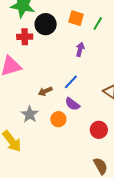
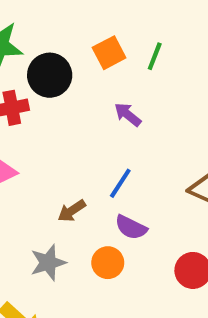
orange square: (76, 18) -> (109, 53), turned -35
purple arrow: (80, 49) -> (128, 115), turned -56
gray star: (30, 114) -> (48, 263), turned 30

